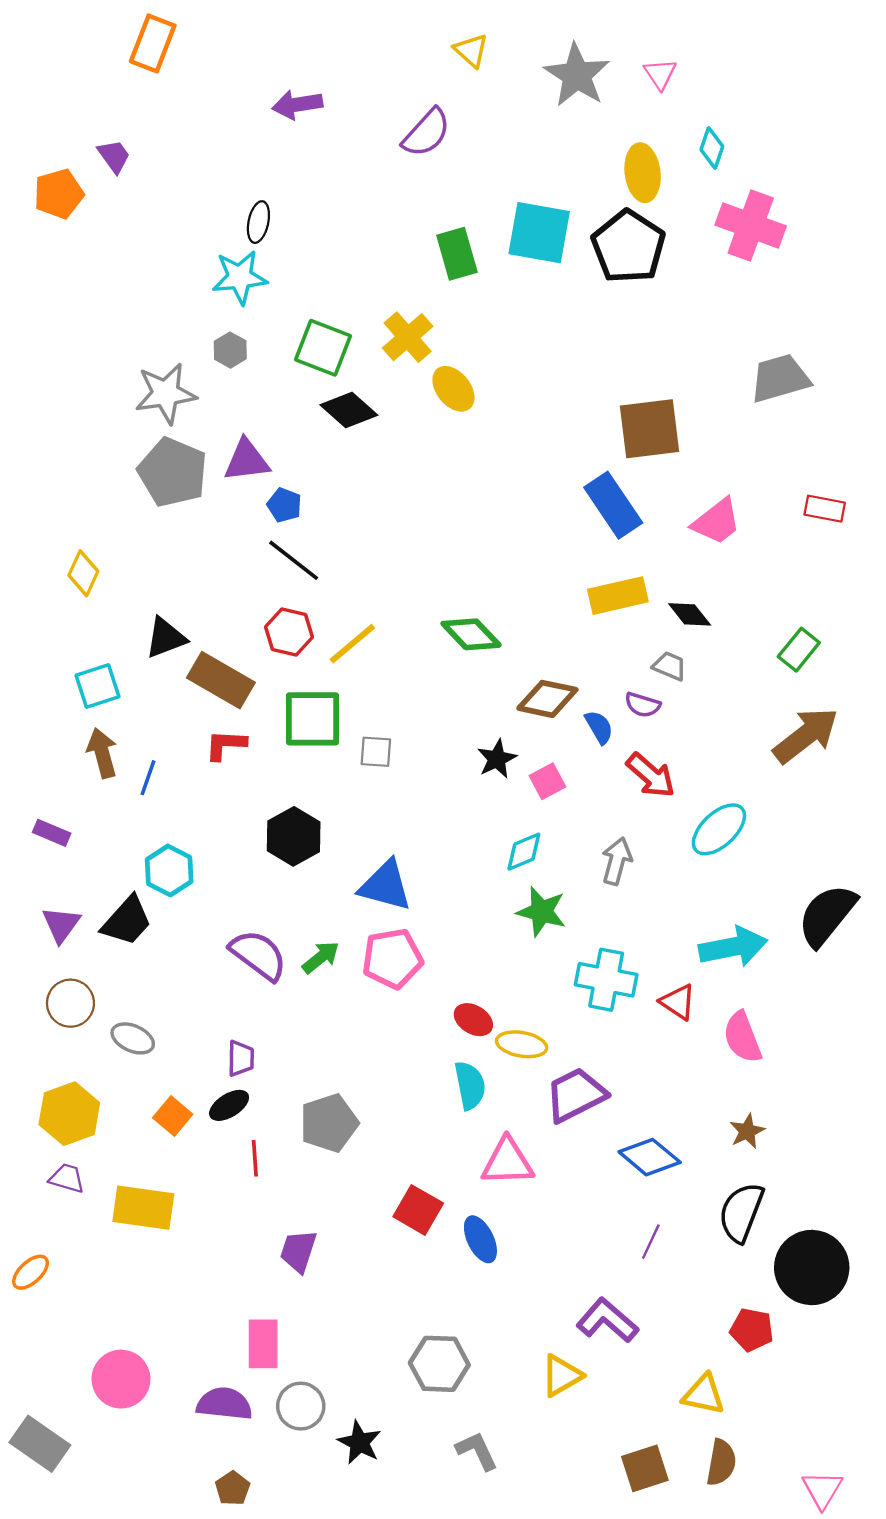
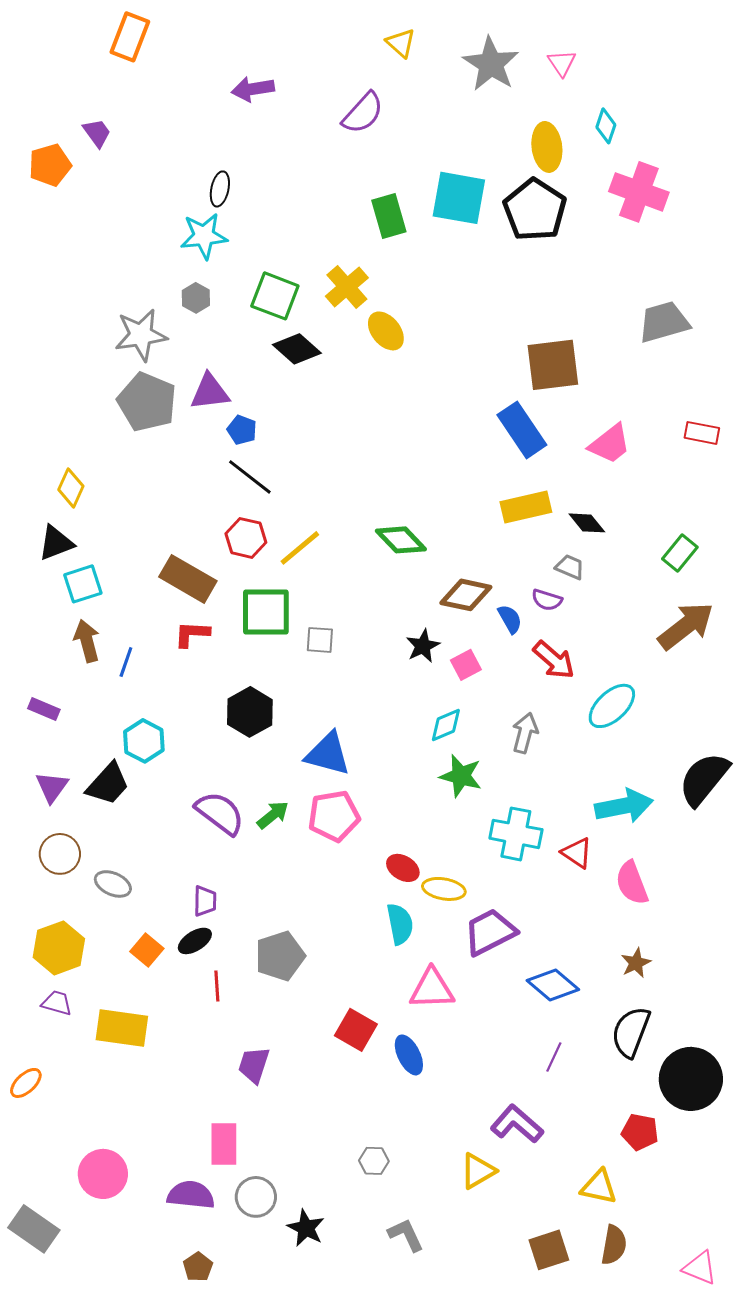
black triangle: (166, 638) -> (56, 543), moved
gray hexagon: (439, 1364) -> (374, 1161), size x0.6
pink triangle: (822, 1490) -> (700, 1268), turned -39

